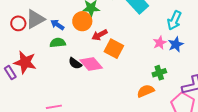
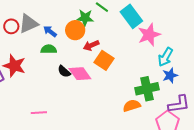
cyan arrow: (174, 20) -> (165, 57), moved
pink star: (160, 43) -> (149, 35), moved, size x1.6
blue star: (176, 44) -> (170, 75), moved
green cross: (159, 73) -> (147, 89), size x1.6

